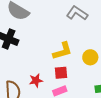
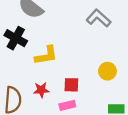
yellow L-shape: (62, 51) -> (46, 55), moved

